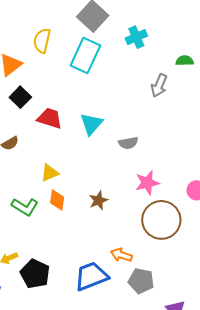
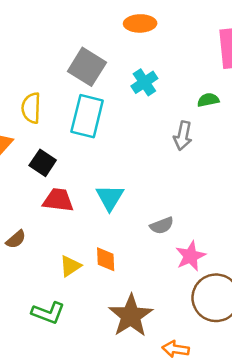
black square: (20, 97) -> (43, 163), moved
gray semicircle: (128, 143) -> (162, 226), moved
orange diamond: (57, 200) -> (106, 259), moved
brown star: (98, 200) -> (131, 316), moved, size x1.8

